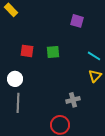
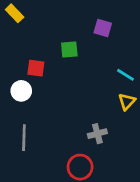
green square: (53, 52) -> (69, 49), moved
white circle: (15, 79) -> (21, 91), moved

